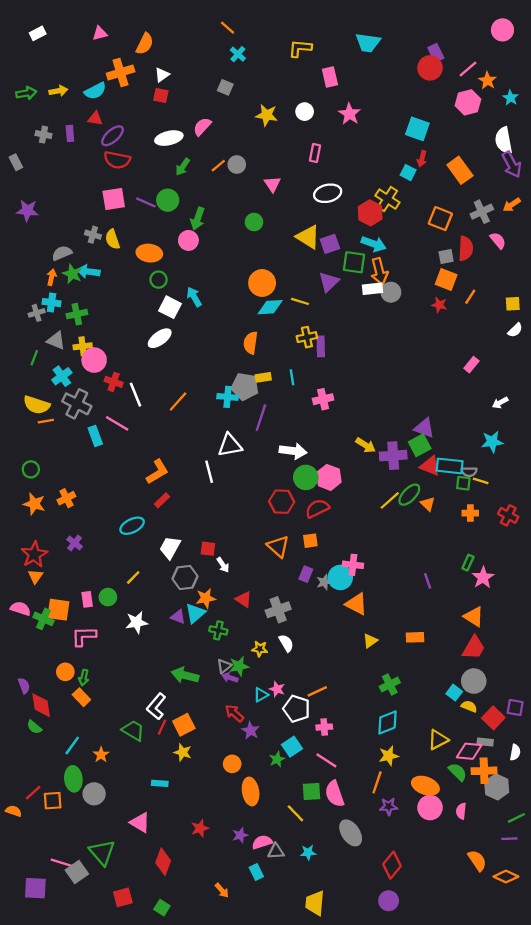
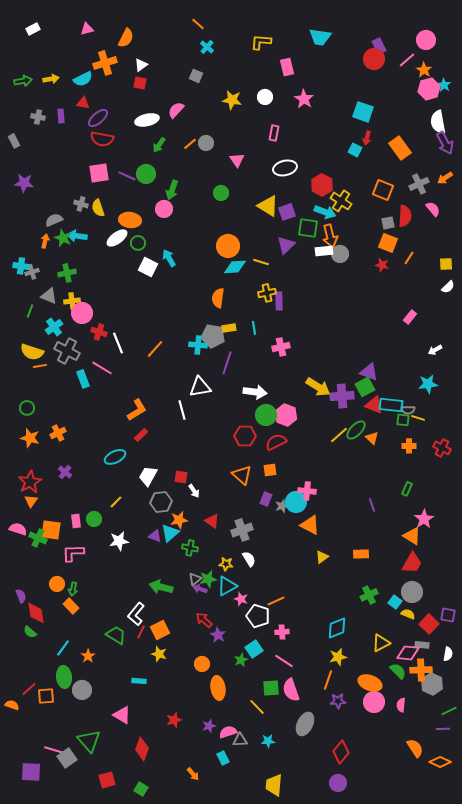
pink circle: (502, 30) -> (426, 40), moved
pink hexagon: (468, 102) -> (429, 89), moved
yellow cross: (387, 199) -> (341, 201), moved
cyan cross: (52, 303) -> (21, 266), moved
white ellipse: (160, 338) -> (117, 238), moved
yellow arrow: (366, 445) -> (318, 387), size x1.4
pink star: (483, 578) -> (424, 519), moved
green cross: (390, 684) -> (369, 595), moved
cyan triangle: (261, 695) -> (227, 586), moved, size x1.5
gray ellipse: (351, 833) -> (305, 724), turned 60

